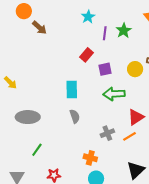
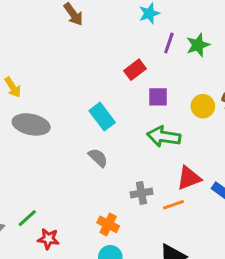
cyan rectangle: (72, 89) -> (102, 117), turned -48
gray semicircle: (75, 116) -> (98, 158), turned -40
gray ellipse: (28, 117) -> (31, 124), moved
green line: (37, 150) -> (27, 218), moved

